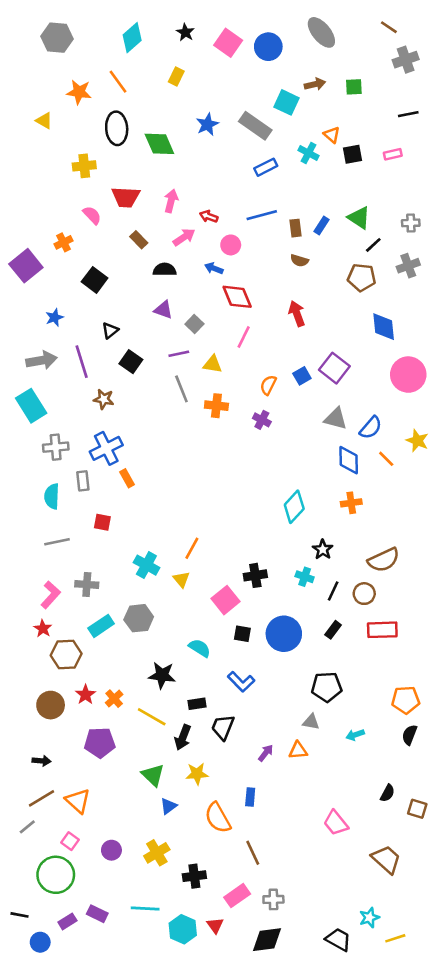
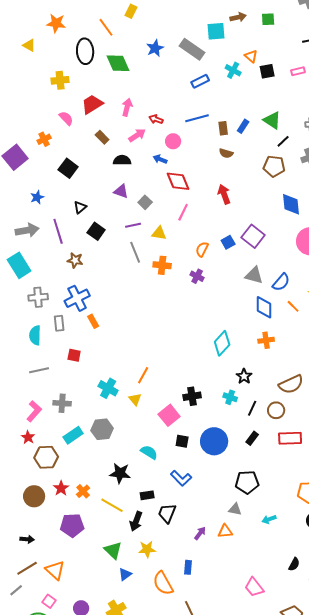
orange line: (118, 82) -> (106, 27), moved
cyan square: (286, 102) -> (216, 31), turned -30
red trapezoid: (126, 197) -> (92, 104), turned 145

